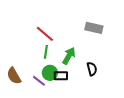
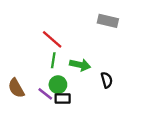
gray rectangle: (94, 28) -> (108, 21), moved
green arrow: (69, 56) -> (80, 65), turned 72
black rectangle: (61, 76) -> (63, 99), moved

